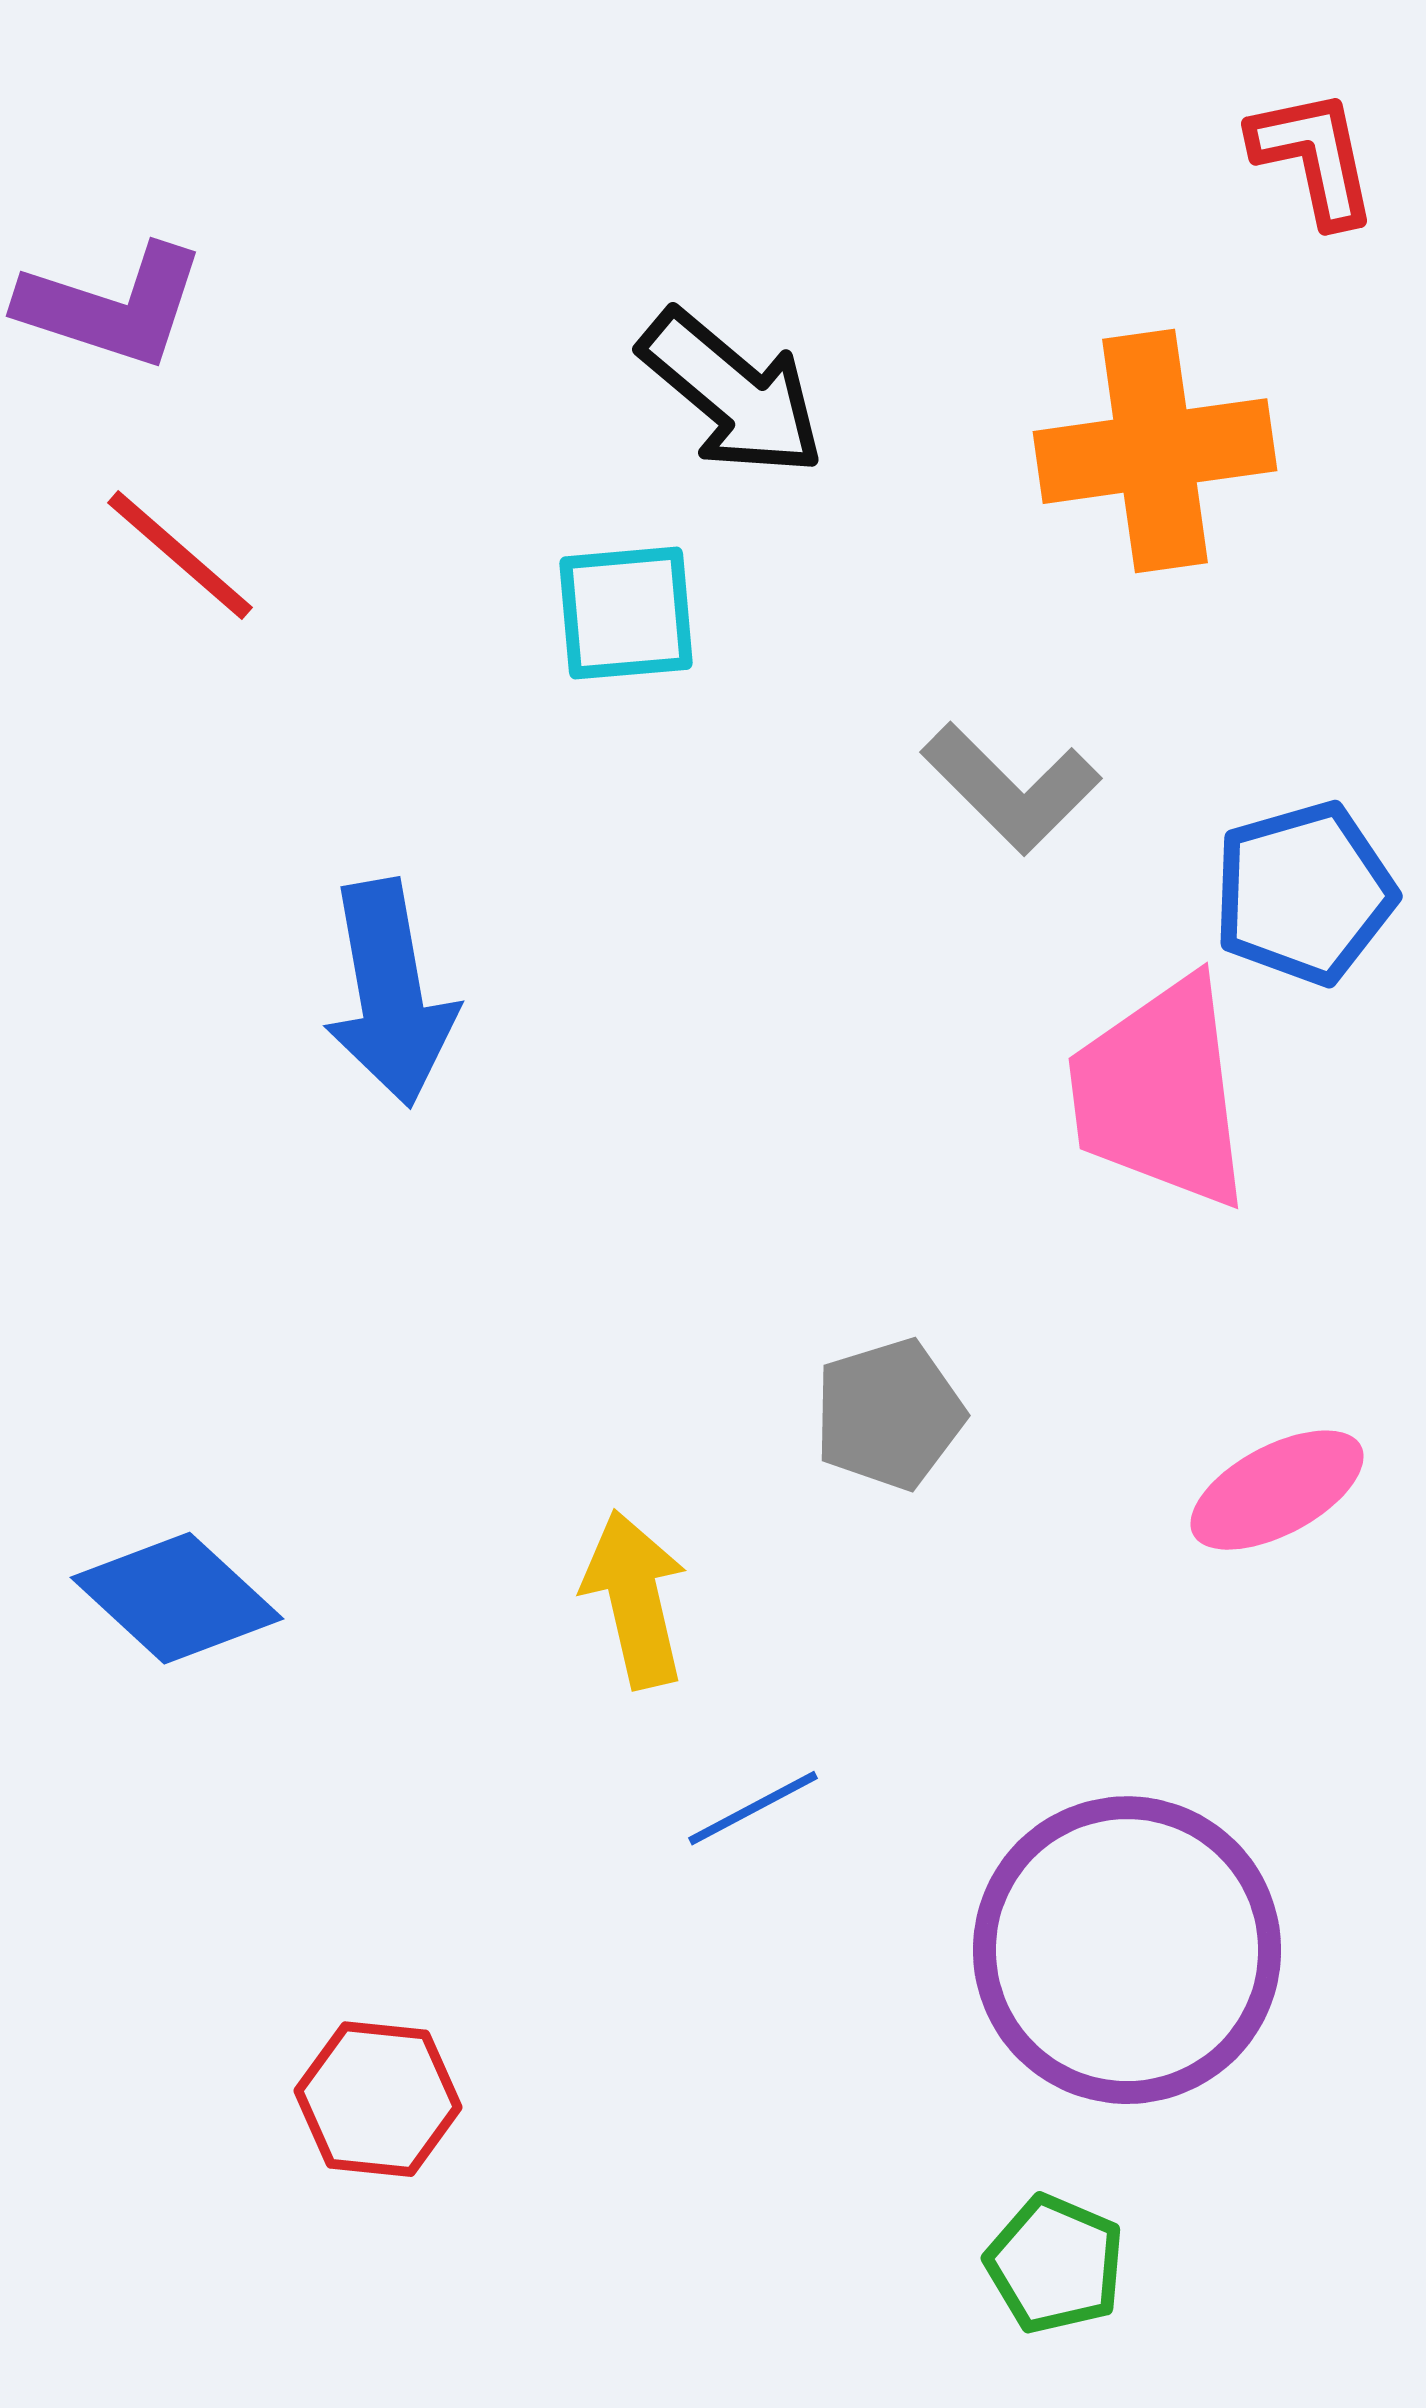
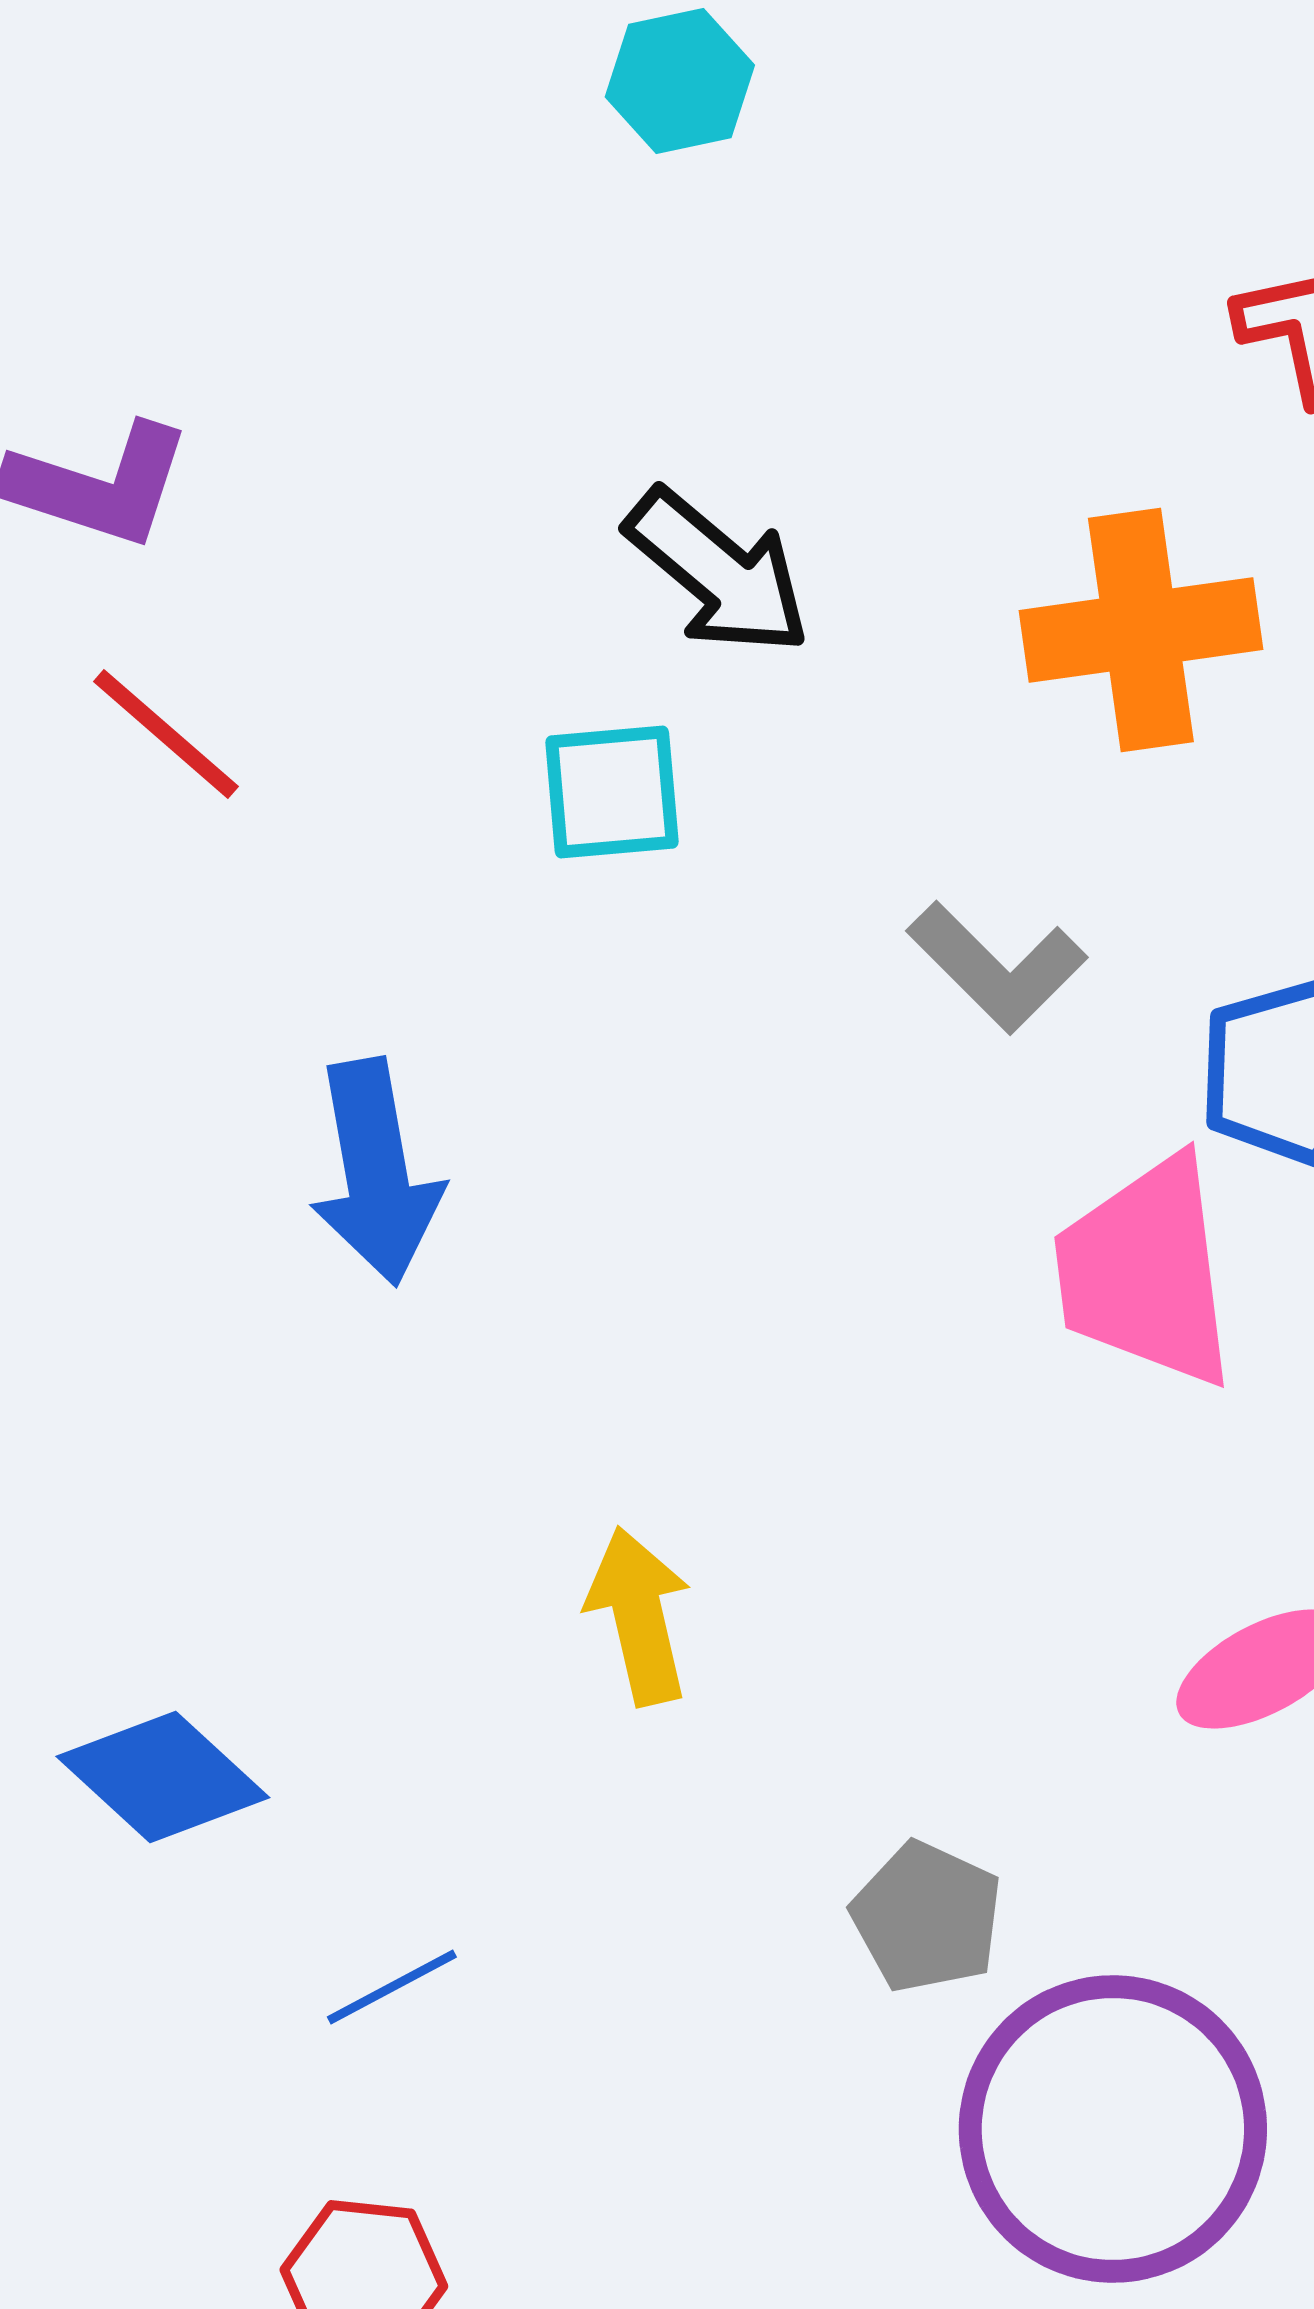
gray pentagon: (889, 1414) -> (927, 1917), moved, turned -30
yellow arrow: (635, 1599) -> (639, 1616), moved
blue line: (753, 1808) -> (392, 1987), moved

